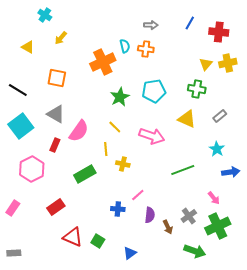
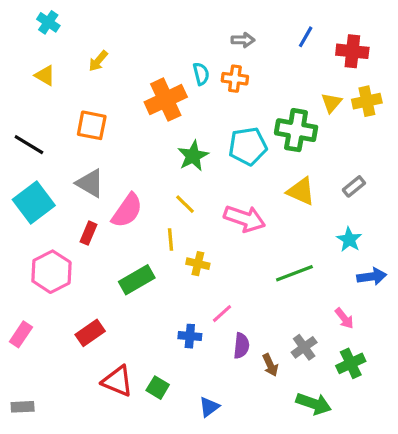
cyan cross: (45, 15) -> (48, 22), moved
green cross: (197, 89) -> (296, 130), moved, size x1.4
green cross: (218, 226) -> (351, 363), size x0.7

